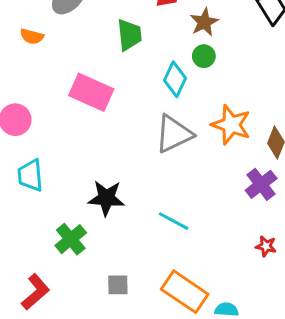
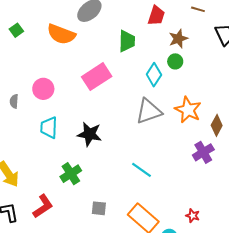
orange semicircle: (32, 36) -> (61, 34), size x1.8
pink rectangle: (91, 92) -> (97, 77), turned -64
black star: (106, 198) -> (89, 134), moved
red star: (266, 246) -> (193, 216), moved

